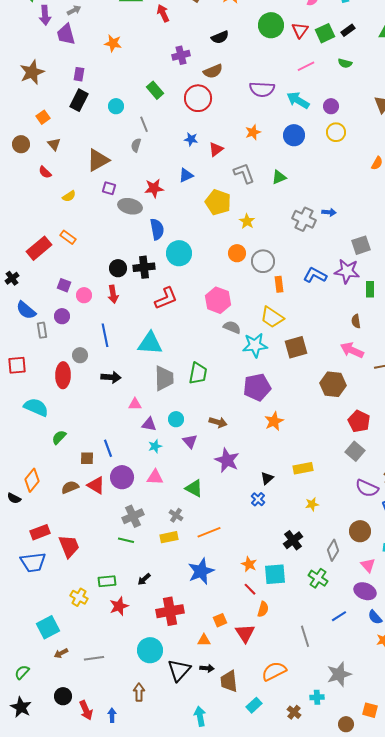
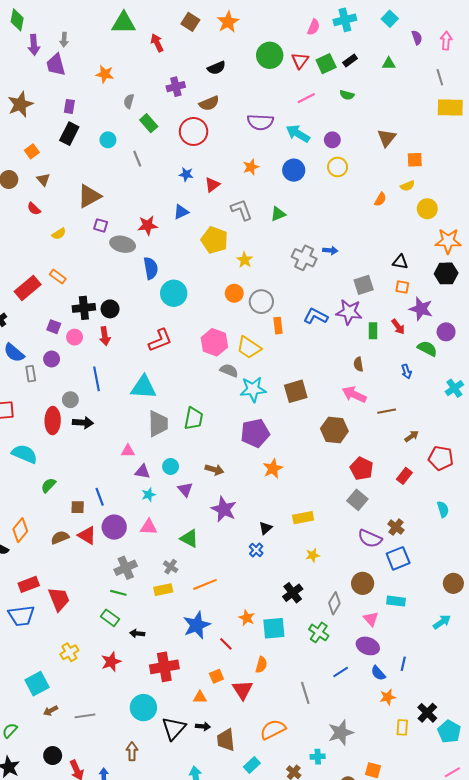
gray arrow: (74, 10) -> (64, 40), turned 120
gray semicircle: (136, 145) -> (129, 101), moved
black cross: (144, 267) -> (84, 308), moved
yellow trapezoid: (272, 317) -> (249, 348), moved
black arrow: (111, 377) -> (83, 423), moved
black arrow: (144, 579) -> (137, 633), turned 48
green rectangle: (107, 581) -> (110, 618), moved, turned 42
red line: (250, 589) -> (226, 644), moved
yellow cross: (79, 597) -> (69, 652), turned 30

